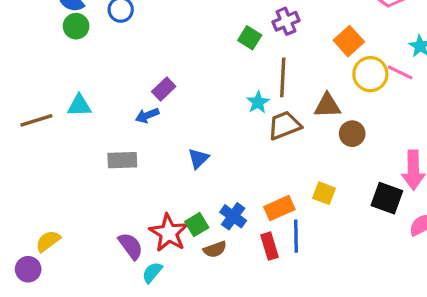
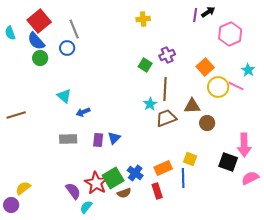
purple rectangle: (164, 89) -> (98, 140), moved, turned -40
cyan triangle: (79, 106) -> (64, 96), moved, turned 42
green square: (197, 225) -> (113, 178), size x1.5
blue line: (296, 236) -> (183, 178), moved

